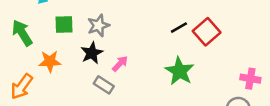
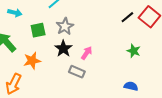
green star: (179, 71) -> (134, 51), size x0.6

